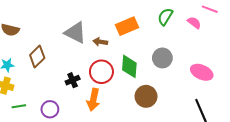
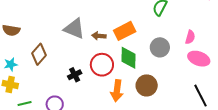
pink semicircle: (194, 23) -> (190, 37), moved, turned 72
orange rectangle: (127, 26) -> (125, 31), moved
orange arrow: (93, 100) -> (117, 91), moved

